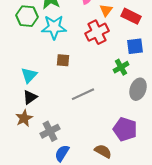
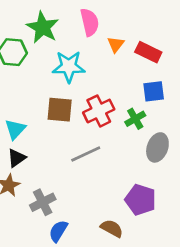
cyan star: (54, 27) -> (69, 67), moved
red cross: (97, 32) -> (99, 111), moved
brown square: (63, 60) -> (60, 110), size x1.5

